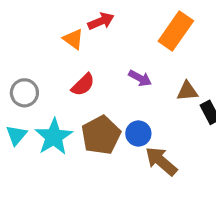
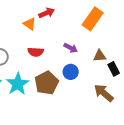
red semicircle: (83, 85) -> (36, 52), turned 49
blue circle: (138, 133) -> (71, 72), moved
brown arrow: (161, 161) -> (104, 93), moved

